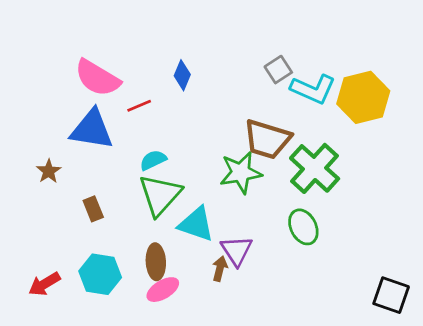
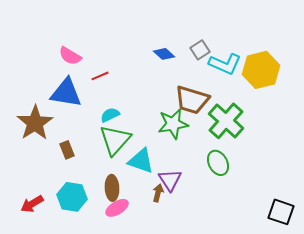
blue diamond: (182, 75) -> (164, 54), moved, turned -70
pink semicircle: (97, 78) -> (70, 56), size x0.7
brown star: (49, 171) -> (35, 123), size x2.0

